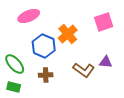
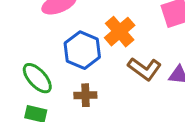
brown L-shape: (84, 70) -> (144, 69), moved

